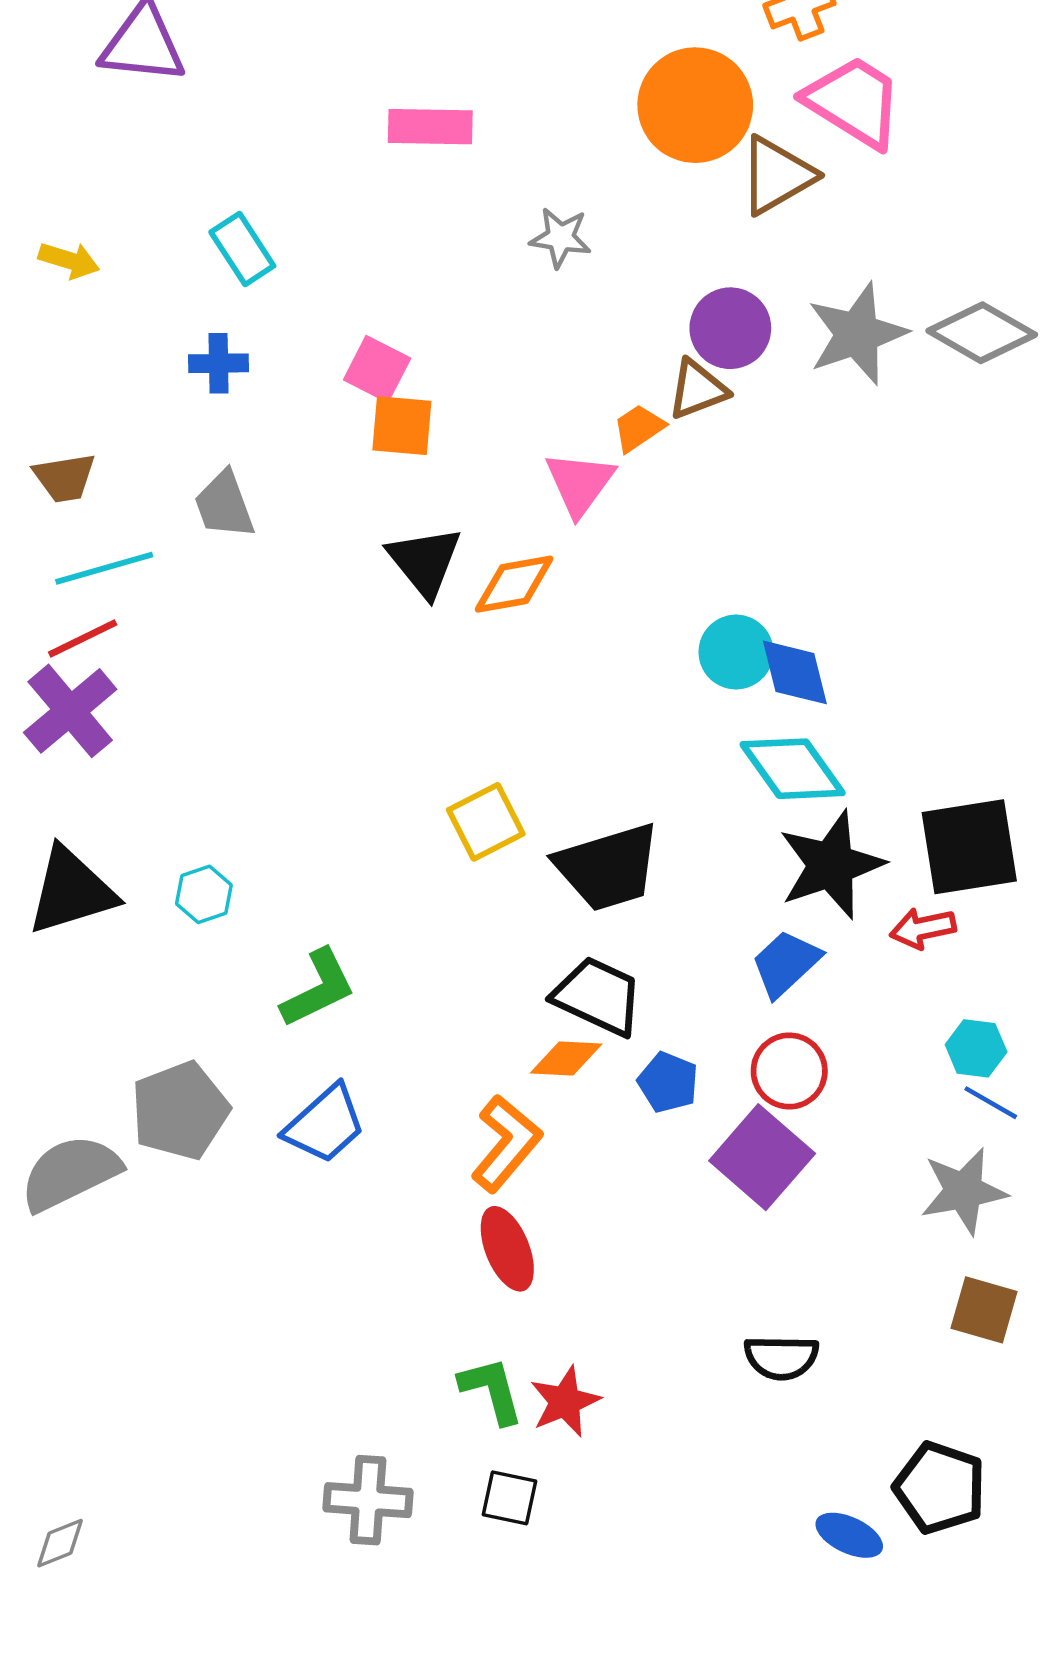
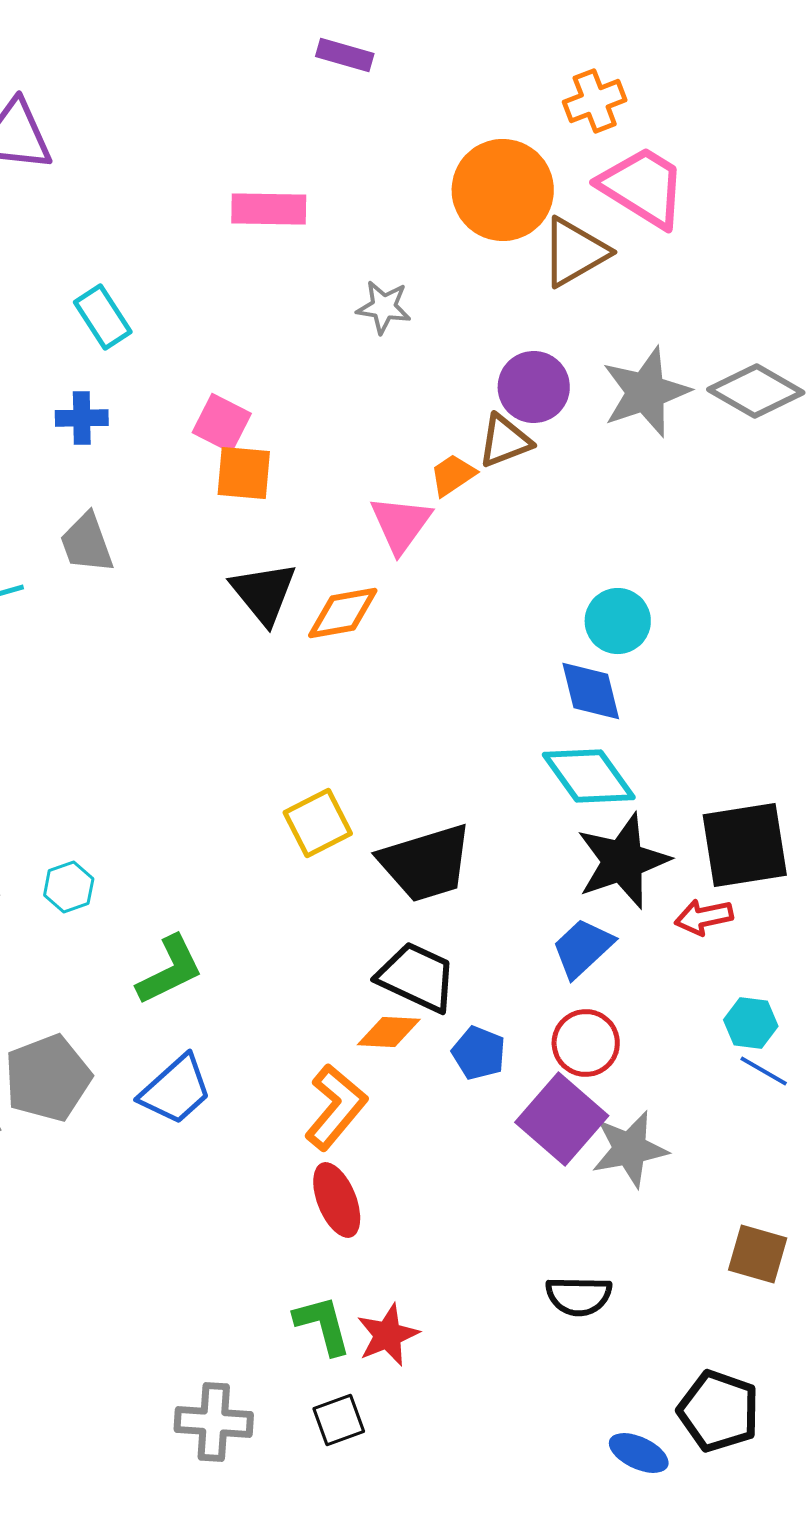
cyan circle: (736, 652) -> (618, 621), moved
gray star: (964, 1191) -> (630, 1149), moved
black square: (510, 1498) -> (339, 1420), turned -32

